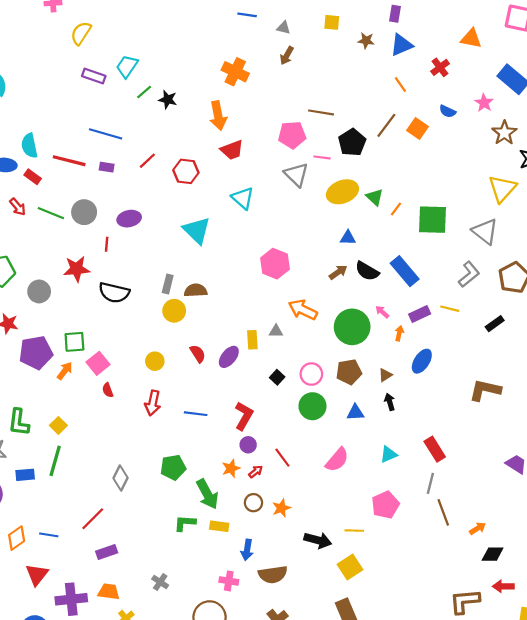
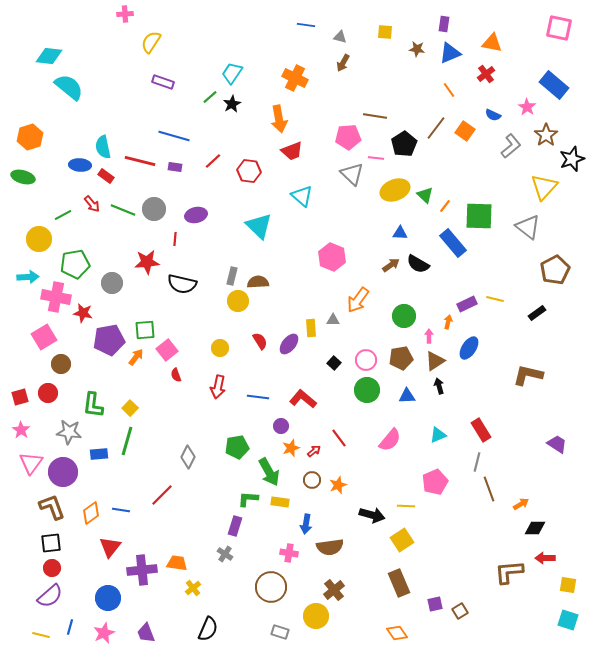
orange triangle: (471, 38) -> (492, 43), moved
cyan trapezoid: (127, 66) -> (232, 73), moved
black star: (168, 100) -> (232, 104), turned 30
blue rectangle: (405, 271) -> (453, 243), moved
gray L-shape: (469, 274) -> (511, 146), moved
orange arrow: (303, 310) -> (358, 300), turned -80
pink arrow: (382, 312) -> (429, 336), moved, turned 48
green circle: (352, 327) -> (404, 316), size x0.7
brown triangle: (385, 375) -> (435, 361), size x1.5
red L-shape: (244, 416) -> (303, 399), turned -80
purple circle: (248, 445) -> (281, 426), moved
purple rectangle: (107, 552) -> (235, 526), moved, turned -54

